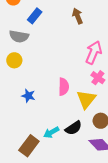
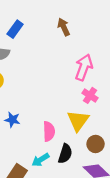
pink semicircle: (64, 87) -> (49, 131), moved
black semicircle: (73, 128) -> (65, 154), turned -36

